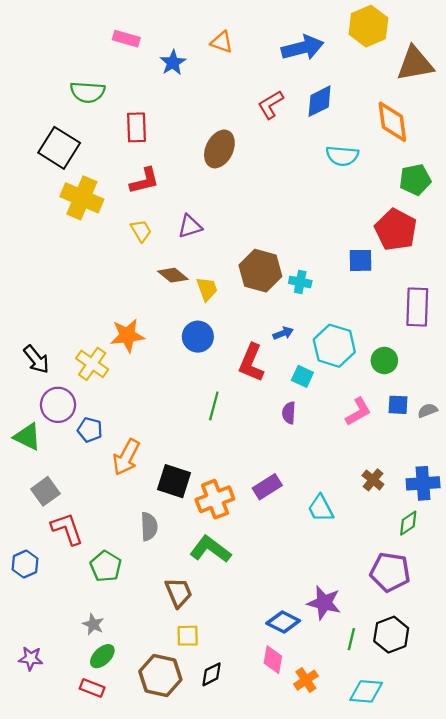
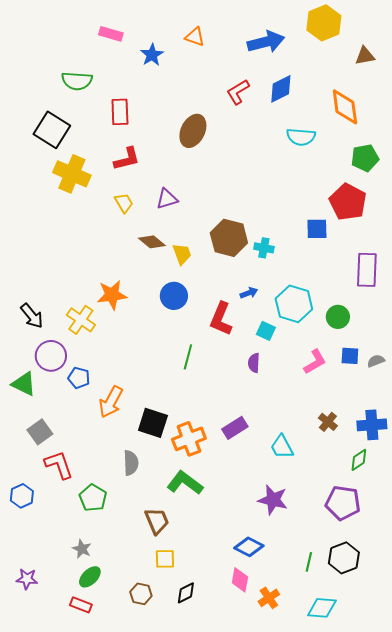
brown triangle: (415, 64) -> (365, 56), size x0.6
purple star: (324, 603) -> (273, 500), moved
brown hexagon: (160, 675) -> (141, 594), size x0.6

